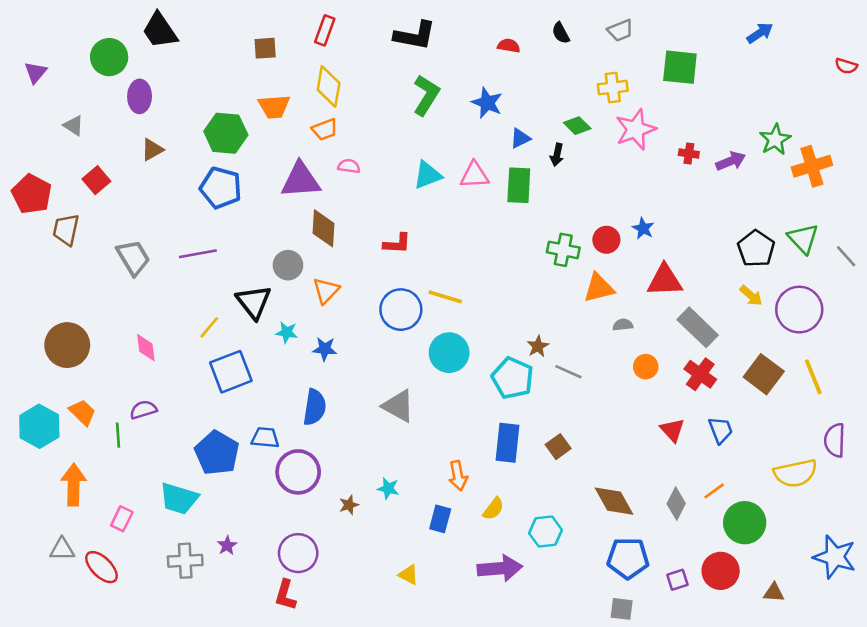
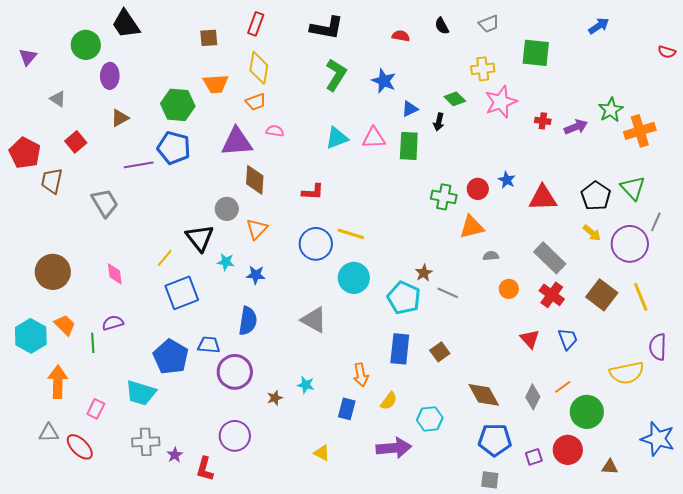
purple line: (198, 254) -> (139, 165), moved
gray line: (846, 256) -> (656, 222), moved, turned 66
red triangle: (665, 280) -> (543, 198), moved
purple star: (227, 546) -> (175, 455), moved
red L-shape: (285, 595) -> (205, 469), moved

